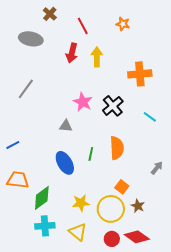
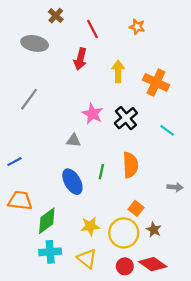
yellow arrow: (97, 57) -> (118, 71), moved
orange cross: (140, 74) -> (156, 82), turned 30
gray arrow: (157, 168) -> (175, 187), turned 56

